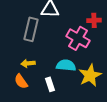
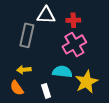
red cross: (94, 20) -> (73, 20), moved
pink cross: (78, 38) -> (74, 44), turned 30

